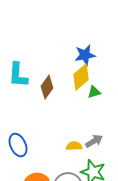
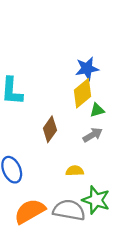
brown diamond: (47, 87) -> (50, 129), moved
gray arrow: (94, 141) -> (93, 135), moved

